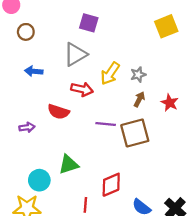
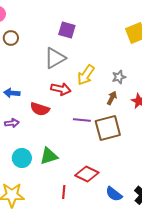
blue arrow: (34, 71) -> (12, 93), moved
gray star: (138, 75) -> (119, 77), moved
cyan circle: (39, 180) -> (22, 158), moved
red diamond: (111, 185) -> (87, 174), turned 50

